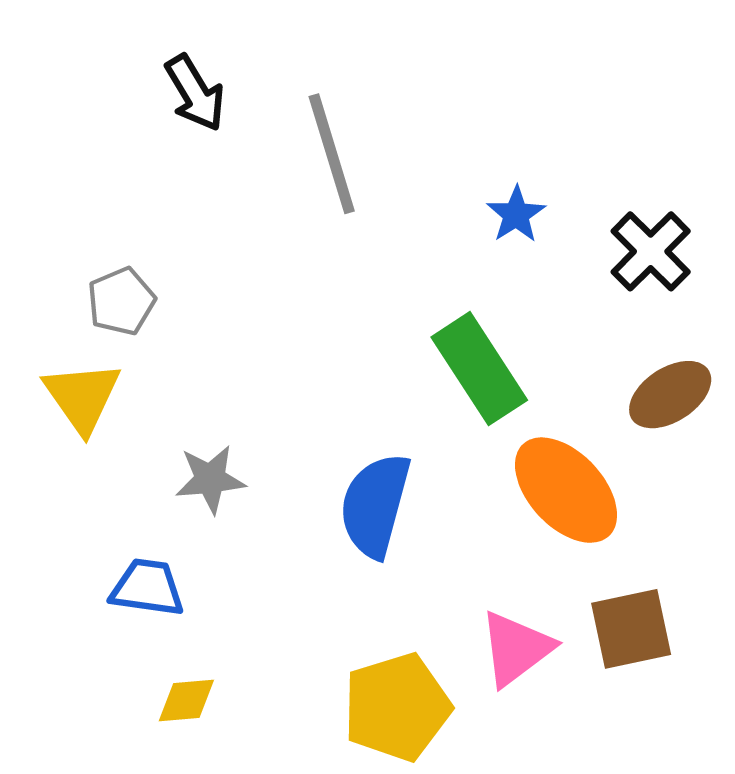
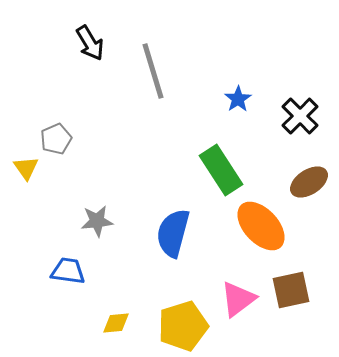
yellow triangle: (82, 397) -> (26, 168), moved, size x0.7
yellow diamond: (186, 701) -> (116, 323), moved

